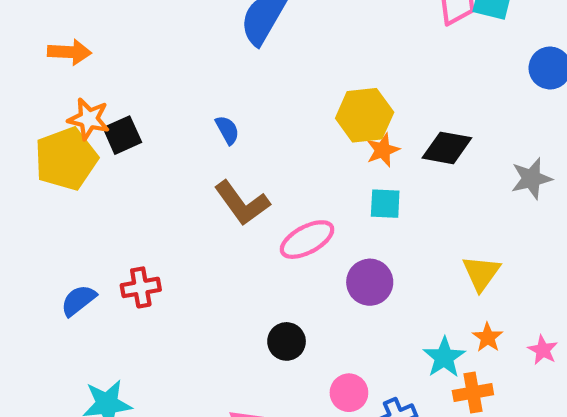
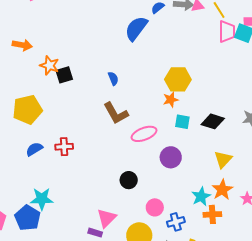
orange arrow: (70, 52) -> (22, 45), moved
black diamond: (447, 148) -> (213, 121), moved
orange star: (383, 150) -> (171, 100), moved
yellow pentagon: (66, 159) -> (27, 110), moved
orange star: (488, 337) -> (222, 190), size x1.5

